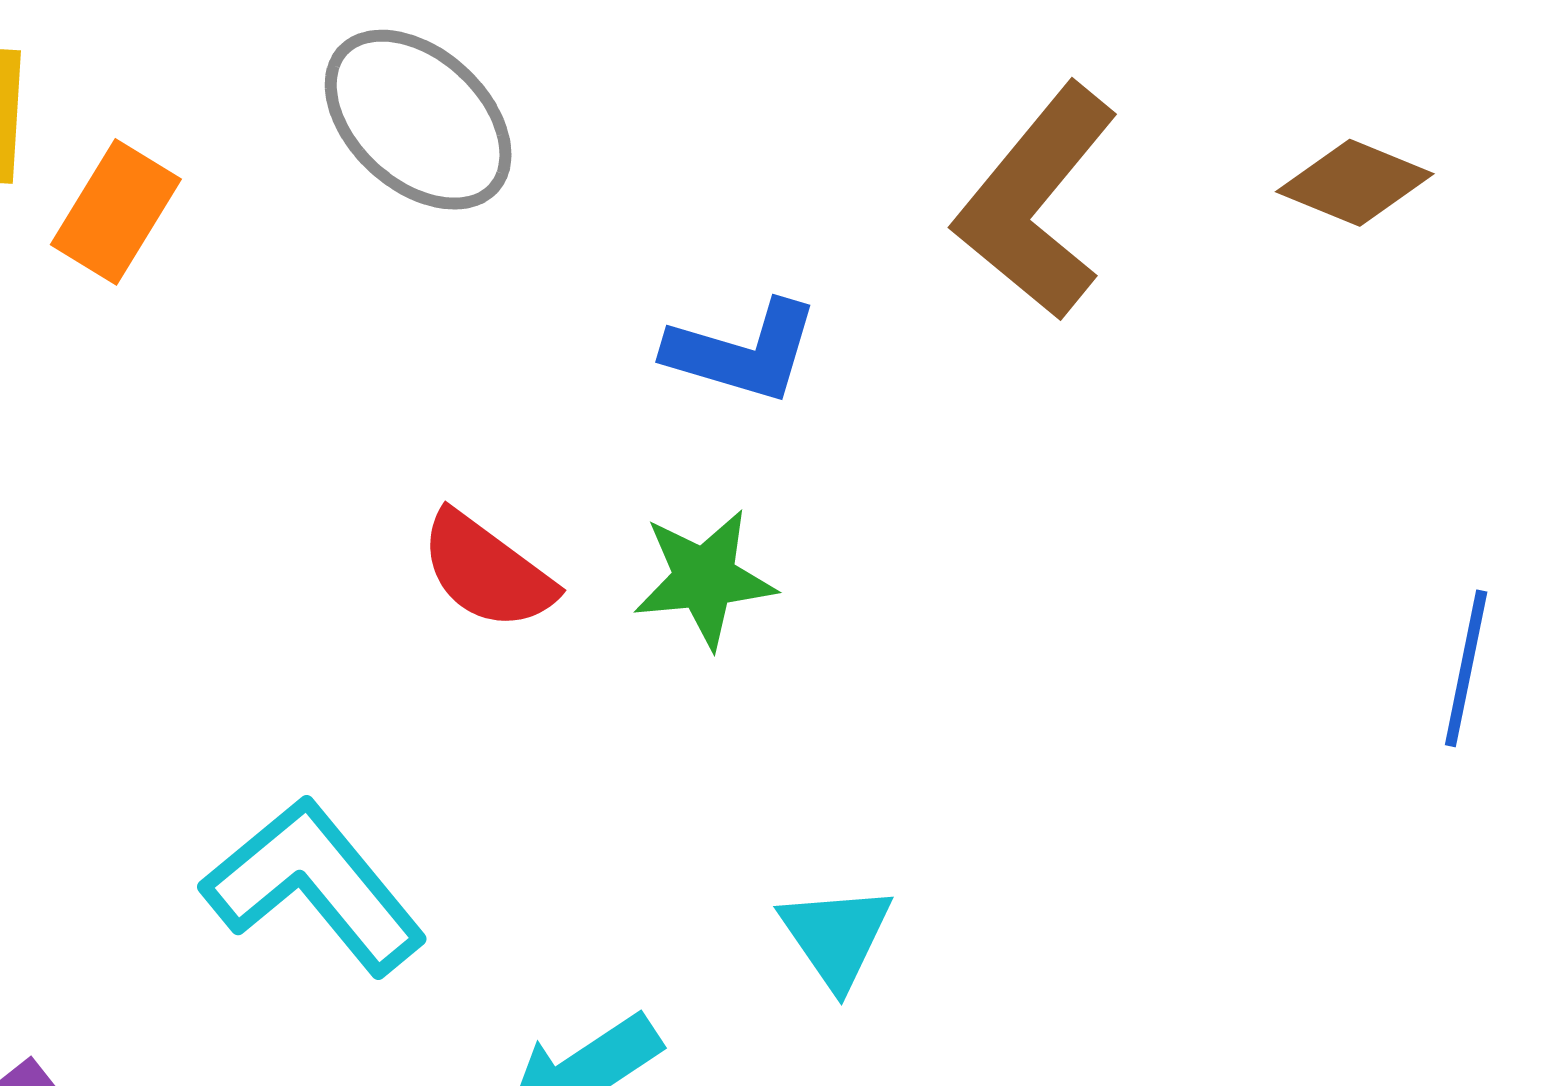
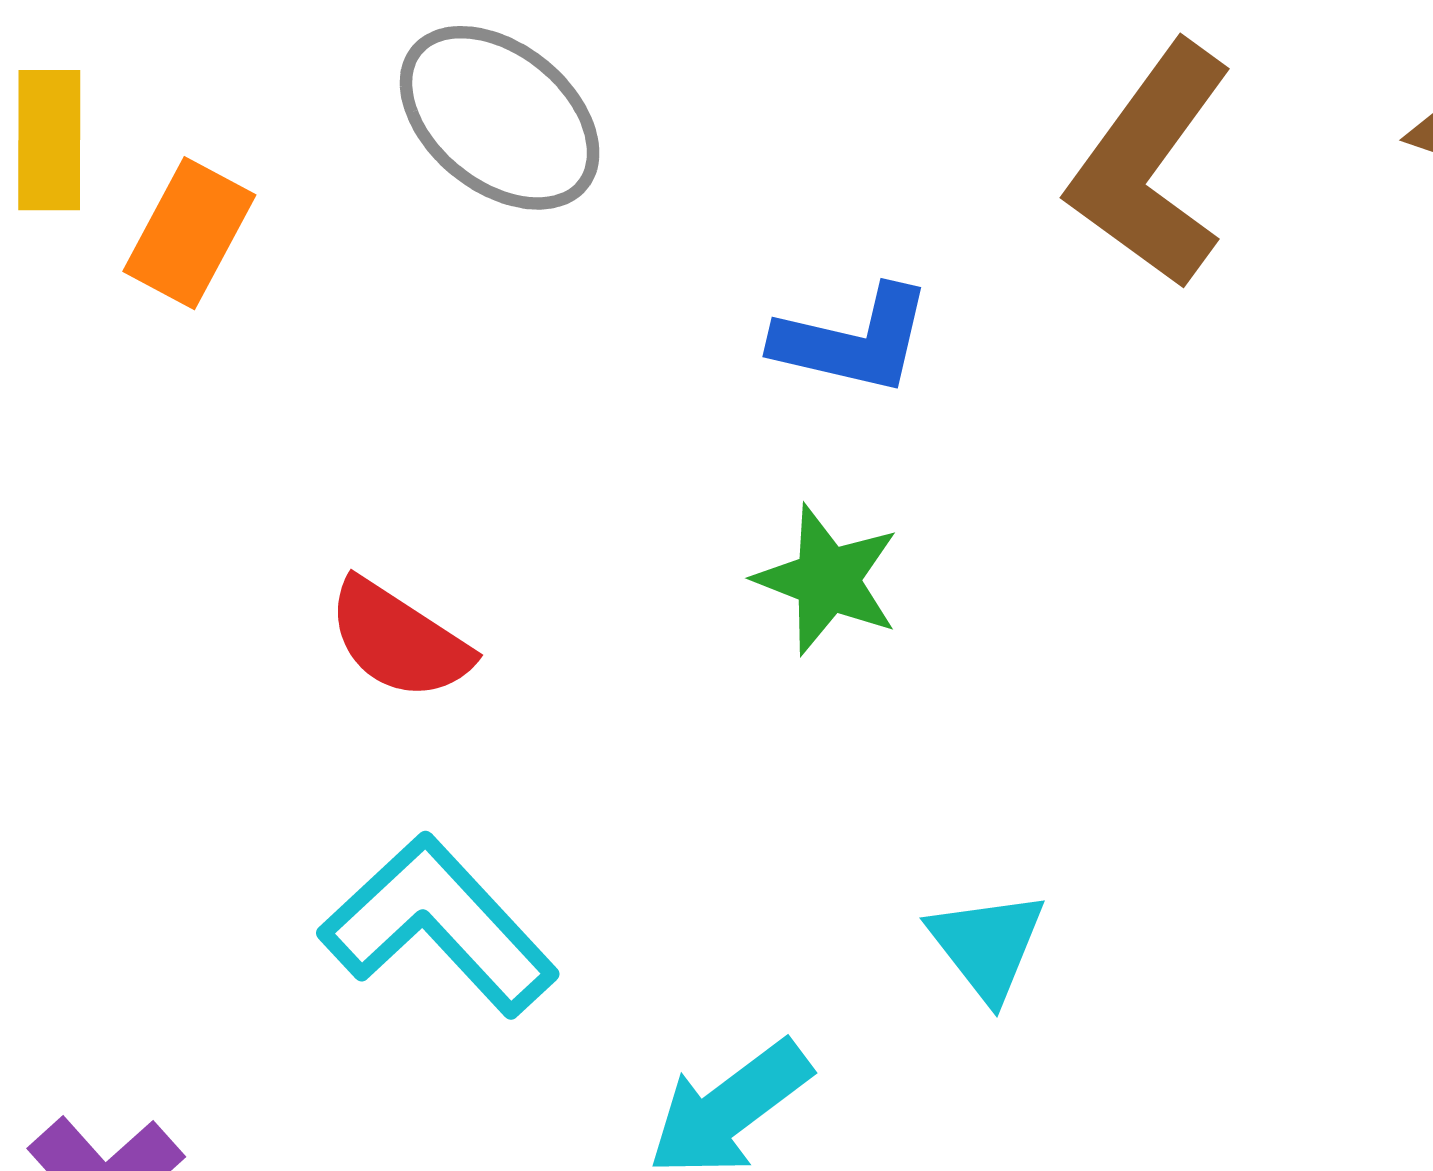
red semicircle: (487, 571) -> (399, 640), moved
green star: (704, 579) -> (827, 580), turned 30

